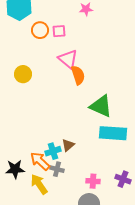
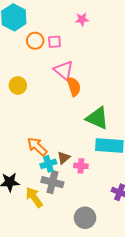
orange arrow: (40, 161) -> (37, 147), moved
gray cross: (57, 169) -> (52, 182), size x1.5
pink cross: (93, 181) -> (81, 166), moved

